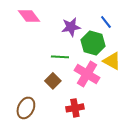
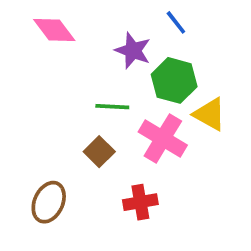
blue line: (106, 22) -> (176, 22), moved
purple star: (71, 27) -> (133, 51), turned 30

